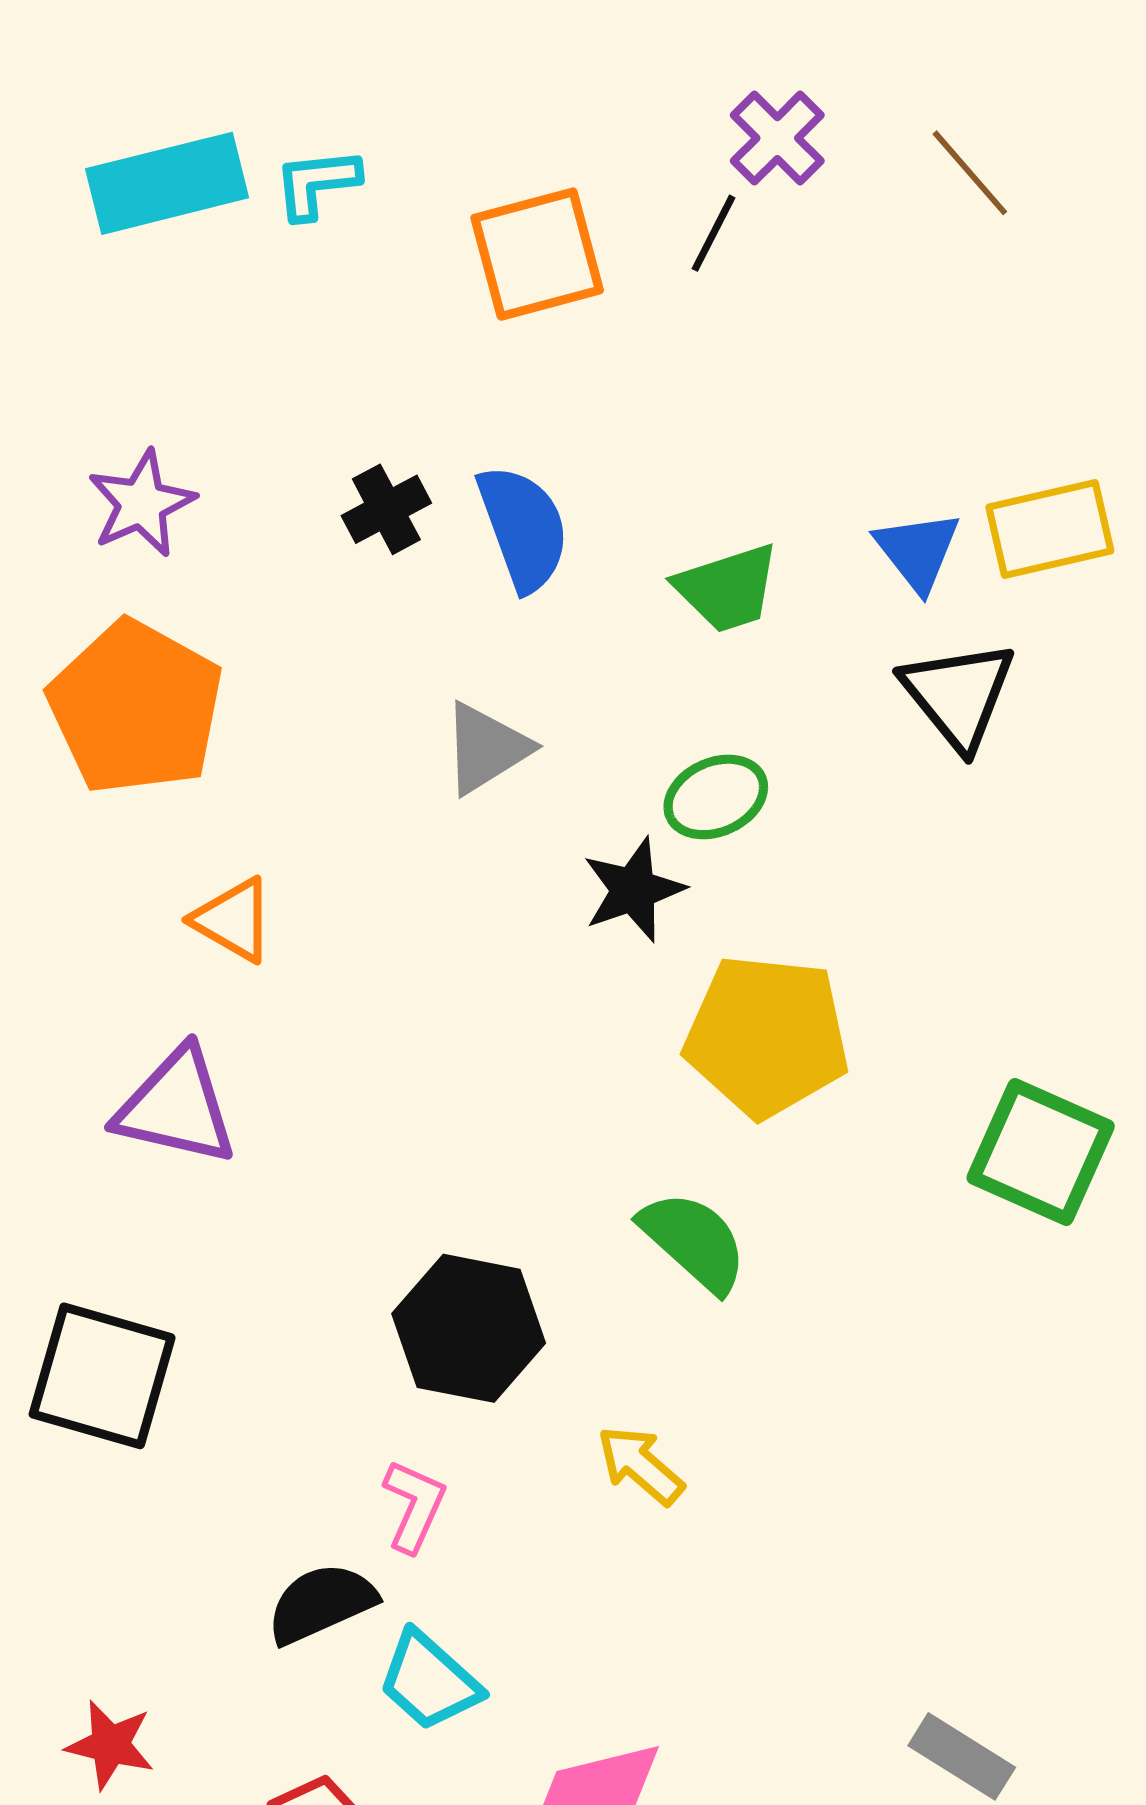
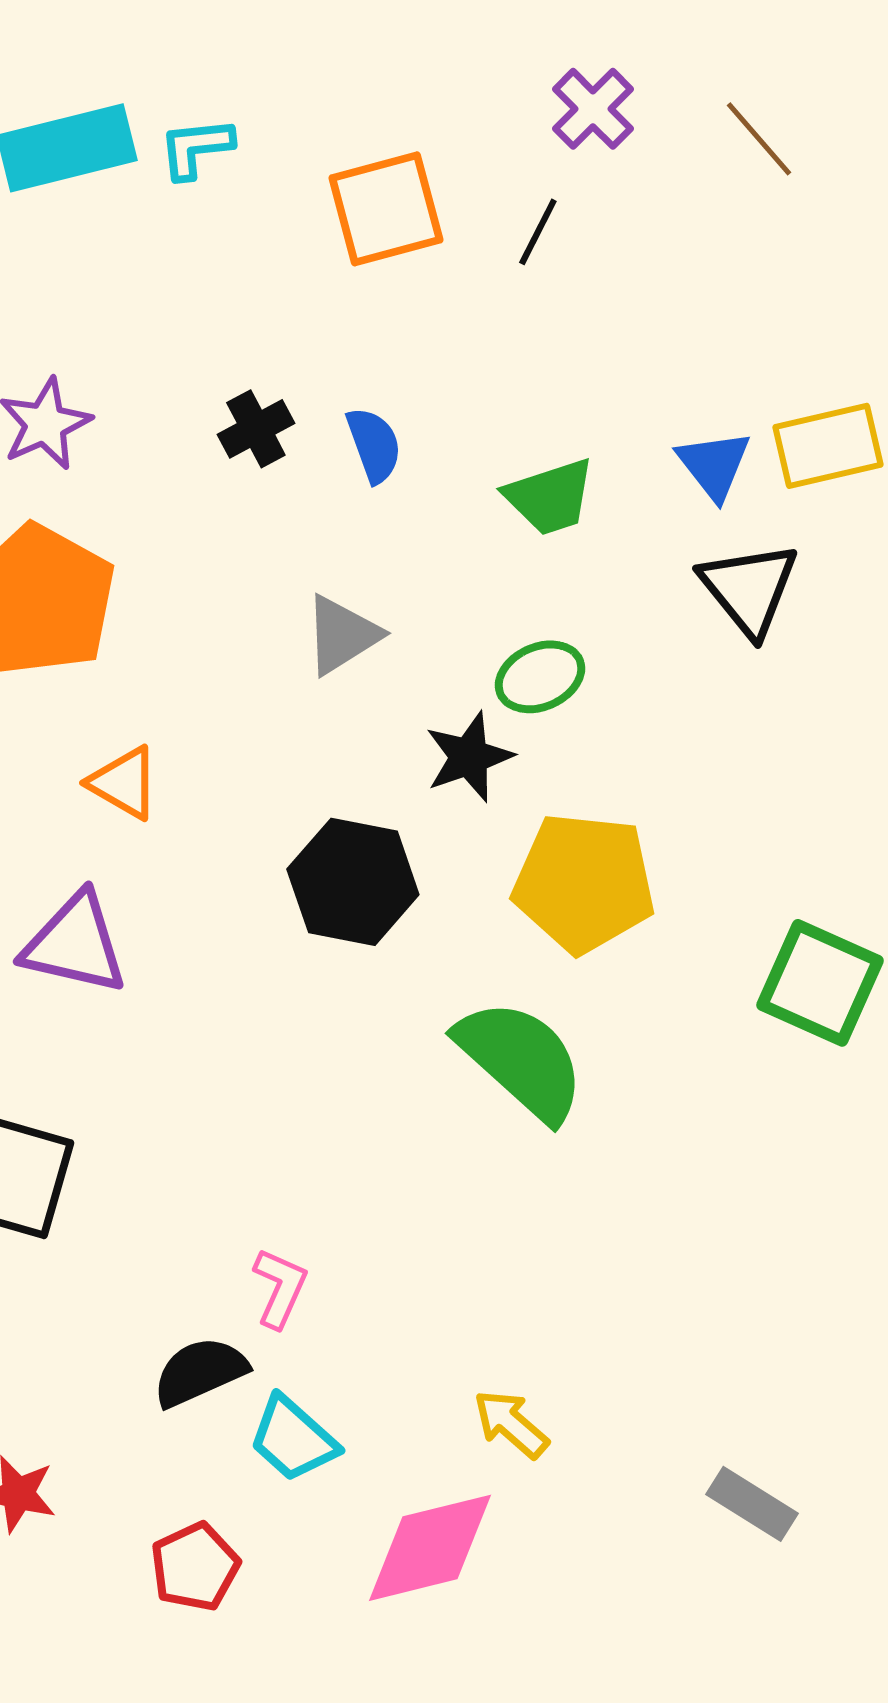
black line: (713, 233) -> (538, 232), moved
blue semicircle: (523, 528) -> (374, 445), size x0.7
green semicircle: (694, 1241) -> (521, 1060), size x1.4
black hexagon: (469, 1328) -> (353, 882), moved
yellow arrow: (640, 1465) -> (511, 1424), moved

